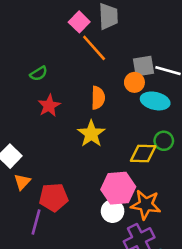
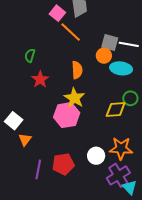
gray square: (144, 66) -> (110, 43), turned 30
green semicircle: (39, 74) -> (30, 56), turned 144
pink hexagon: (118, 188) -> (67, 115), moved
red pentagon: (54, 197) -> (63, 164), moved

